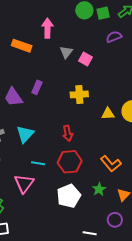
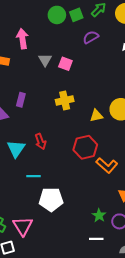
red arrow: (68, 133) -> (40, 141), moved
red hexagon: (70, 162) -> (85, 147), moved
pink triangle: (24, 183) -> (23, 226), moved
green star: (99, 189) -> (99, 215), moved
white pentagon: (69, 196) -> (51, 199), moved, turned 30

